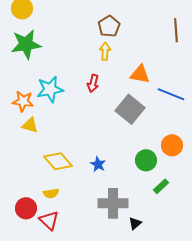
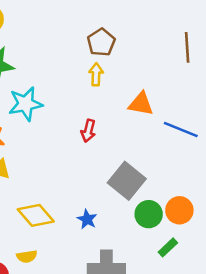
red arrow: (93, 83) -> (88, 131), moved
cyan star: (50, 89) -> (26, 104), moved
gray square: (130, 109) -> (127, 181), moved
orange circle: (172, 145) -> (179, 210), moved

